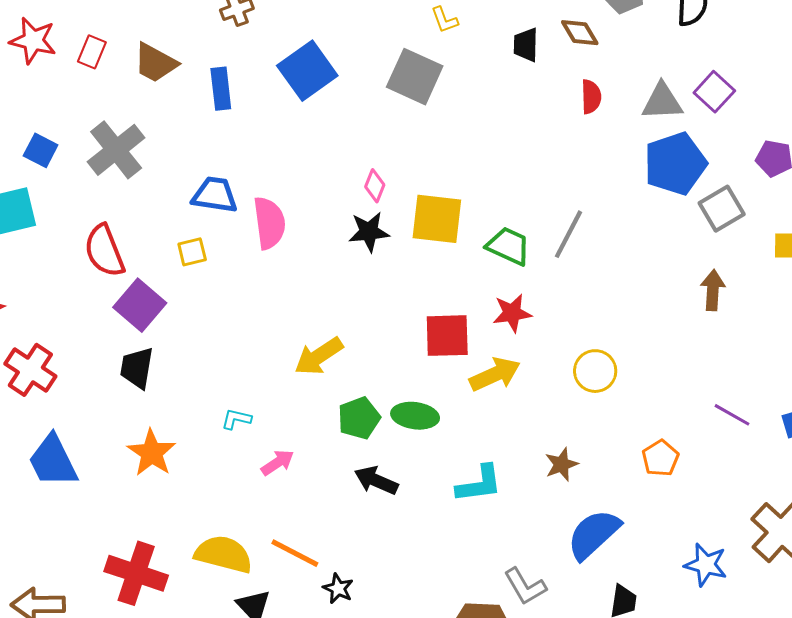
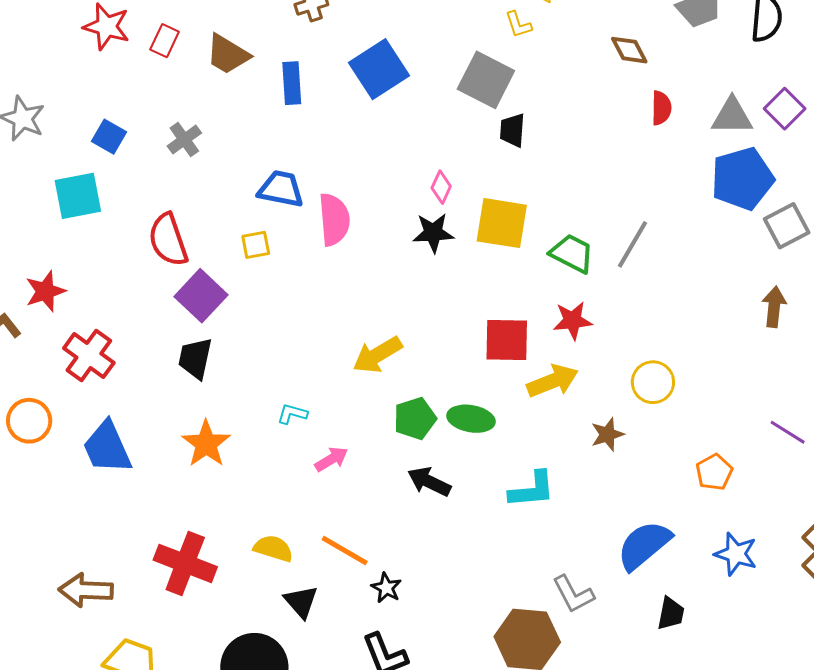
brown diamond: (580, 33) -> (629, 50), moved
black trapezoid: (526, 45) -> (512, 130), moved
gray cross: (116, 150) -> (184, 140), size x0.6
brown star: (562, 464) -> (607, 434), moved
yellow semicircle: (224, 554) -> (273, 548), size x0.7
blue star: (706, 565) -> (736, 554), moved

